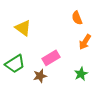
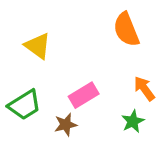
orange semicircle: (77, 18) -> (126, 30), size x1.5
orange arrow: (85, 42) -> (144, 89), moved, turned 112

